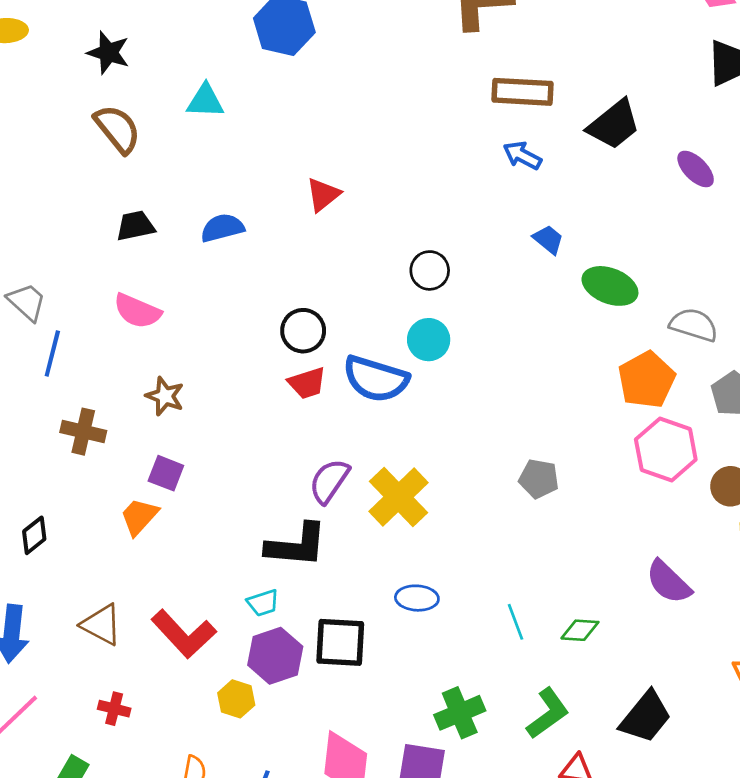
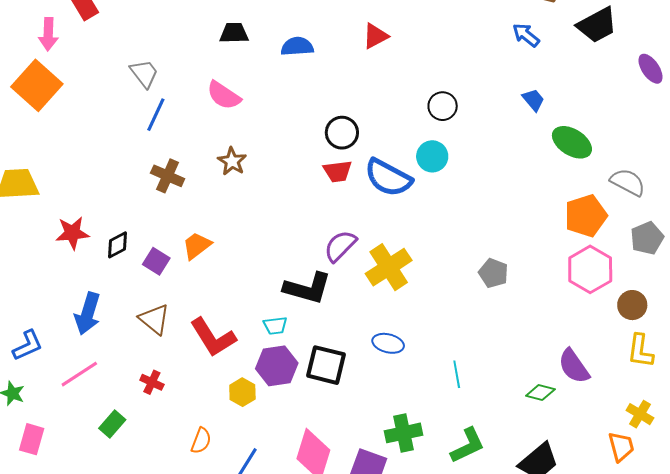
purple square: (166, 473) -> (156, 261), moved
green diamond: (580, 630) -> (540, 393), moved

